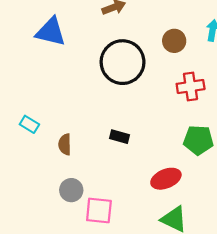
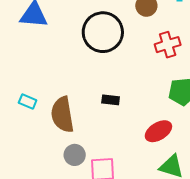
brown semicircle: (65, 144) -> (62, 115), size x1.8

